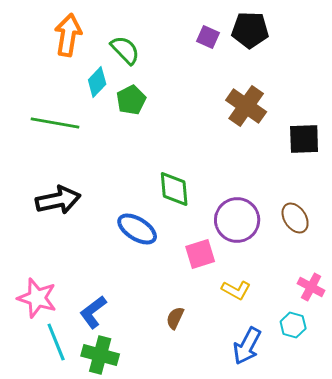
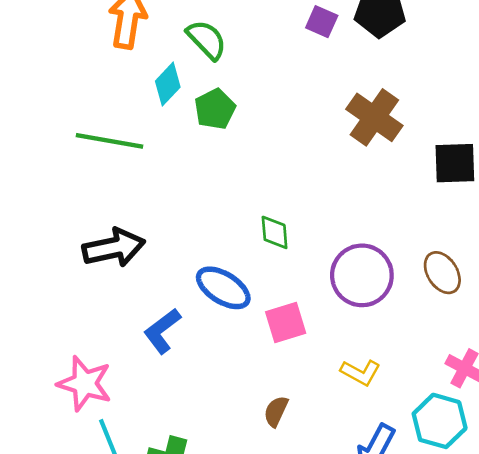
green diamond: (174, 189) -> (275, 232), size x0.7
pink square: (200, 254) -> (286, 323), moved
blue L-shape: (93, 312) -> (162, 331), moved
cyan hexagon: (293, 325) -> (440, 421), size x1.5

